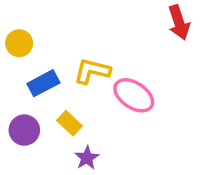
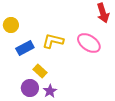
pink ellipse: (134, 95) -> (89, 43), moved
purple circle: (24, 130) -> (30, 88), moved

